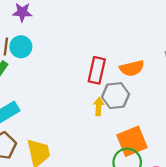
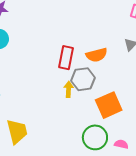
orange square: (132, 141) -> (109, 105), moved

